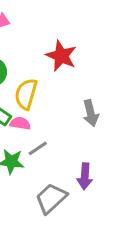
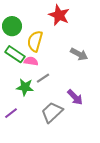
gray arrow: (91, 113) -> (79, 54), turned -48
purple arrow: (85, 176) -> (75, 97), turned -48

